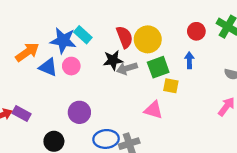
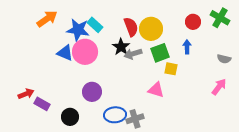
orange arrow: (27, 52) -> (47, 19), moved
black star: (113, 60) -> (121, 47), turned -30
pink circle: (71, 66) -> (85, 52), size x1.6
purple rectangle: (21, 113) -> (42, 104), moved

